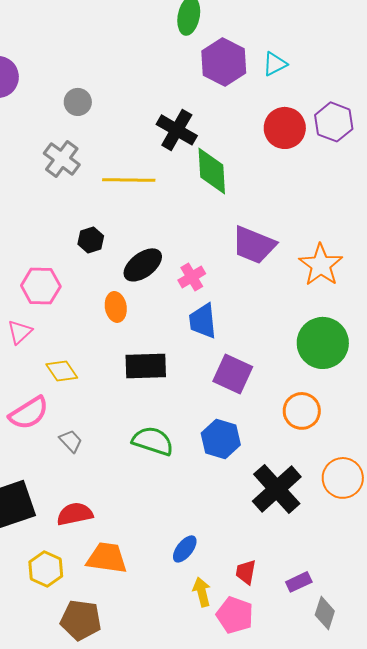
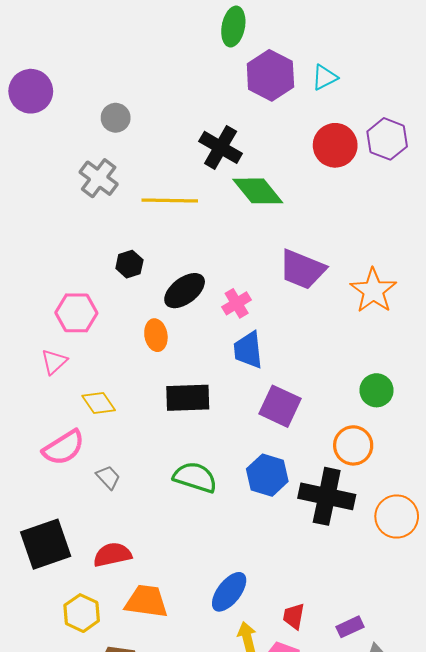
green diamond: (212, 171) -> (258, 191), turned -36
green circle: (323, 343) -> (377, 390), moved, size x0.6
black cross: (277, 489) -> (327, 496), moved, turned -36
blue ellipse: (185, 549) -> (229, 592), size x1.4

